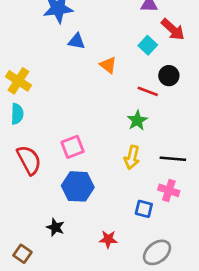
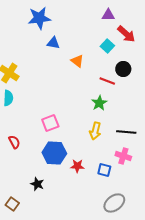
red semicircle: (29, 160) -> (14, 142), moved, size x0.6
red star: (108, 239) -> (77, 166), moved

